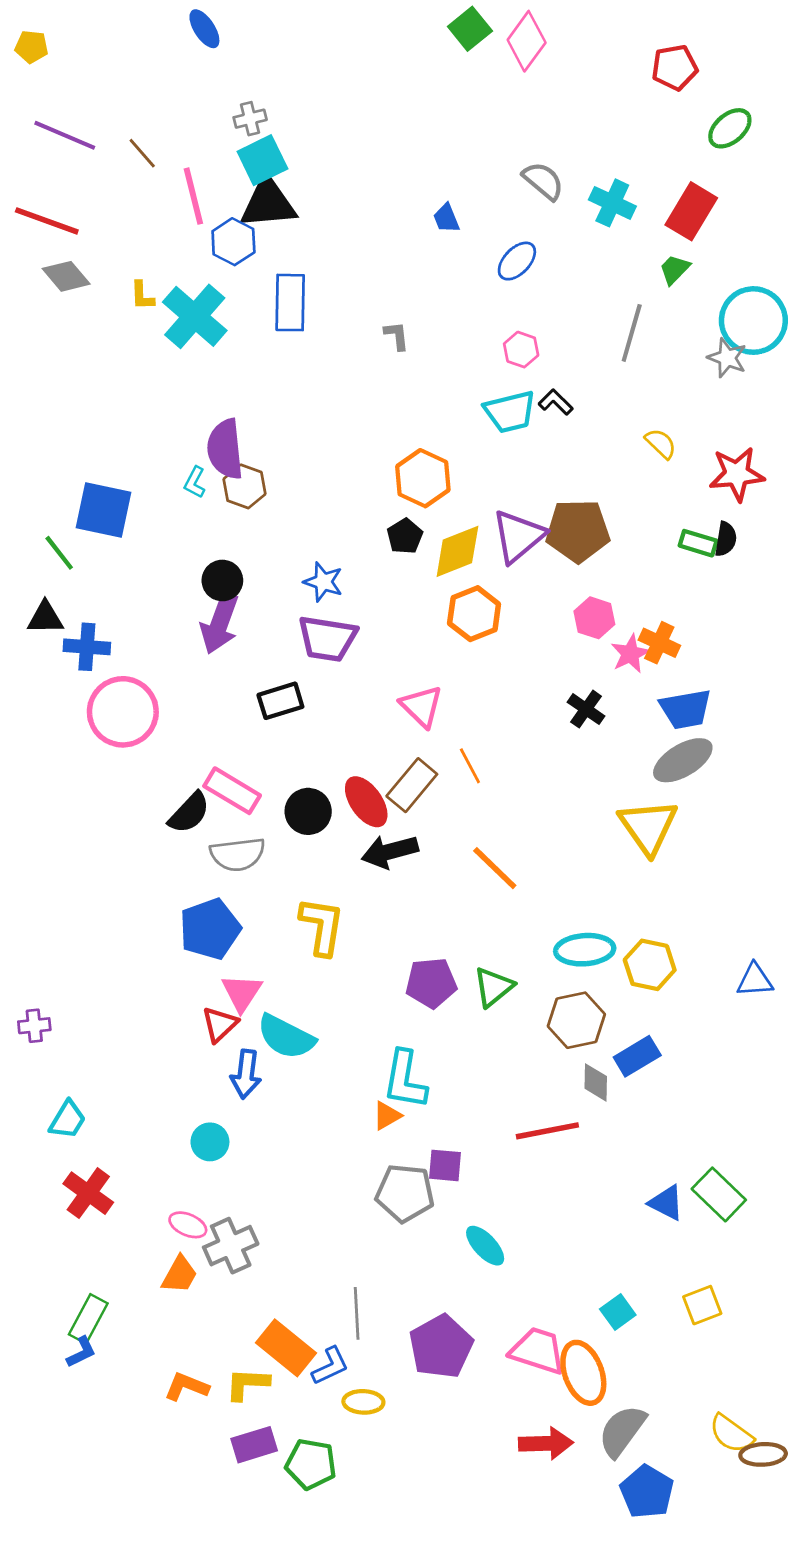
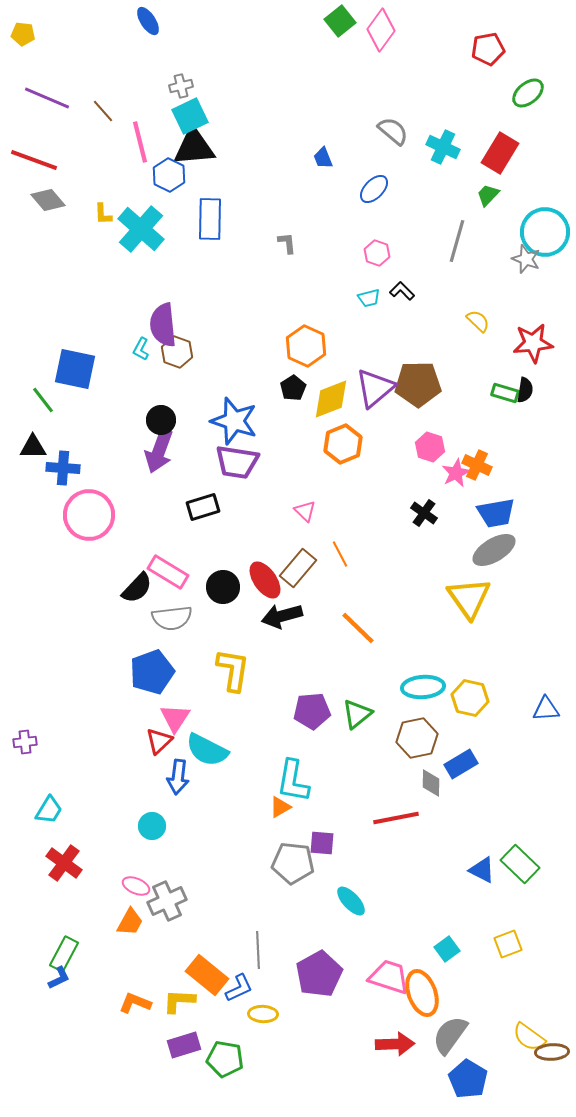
cyan trapezoid: (510, 412) -> (369, 298), size x0.6
blue star: (323, 582) -> (234, 421), size x1.6
pink triangle: (422, 706) -> (305, 511), size x0.7

